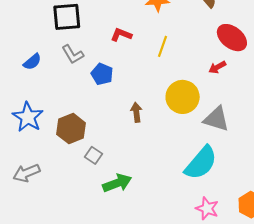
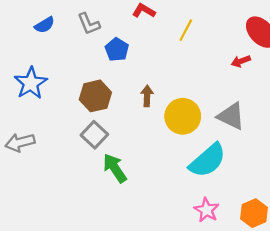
yellow circle: (183, 97) -> (183, 116), moved
brown hexagon: (71, 129) -> (95, 96), moved
gray square: (94, 155) -> (94, 135), size x1.4
green arrow: (117, 183) -> (115, 168), turned -112

